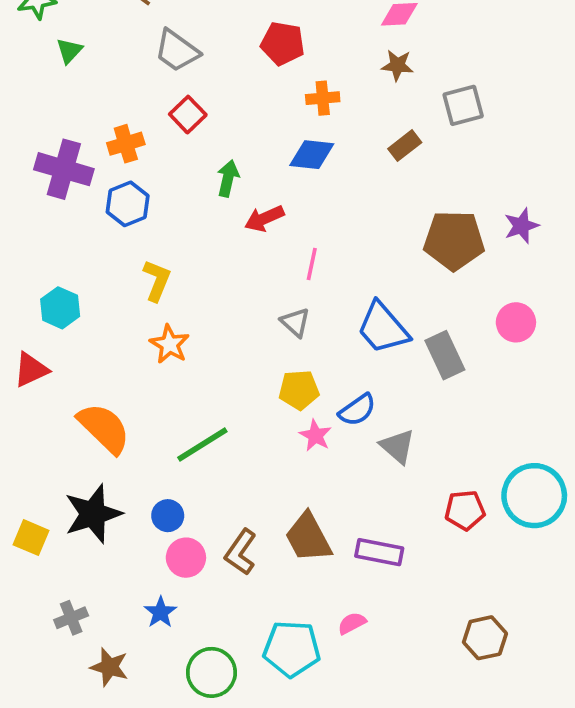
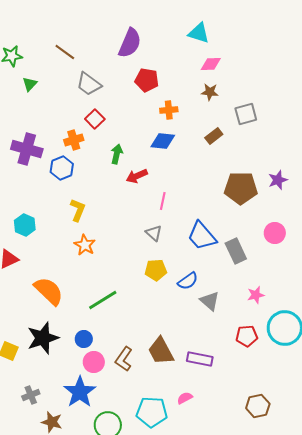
orange cross: (126, 144) -> (74, 140), moved
pink star: (315, 435) -> (256, 295), moved, turned 30
blue star: (160, 612) -> (80, 392), size x1.8

